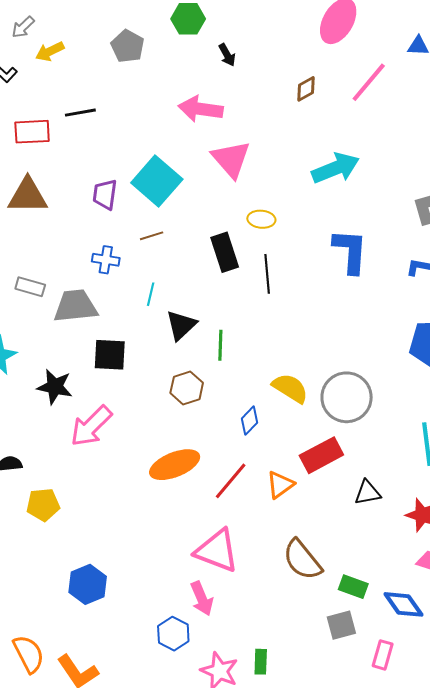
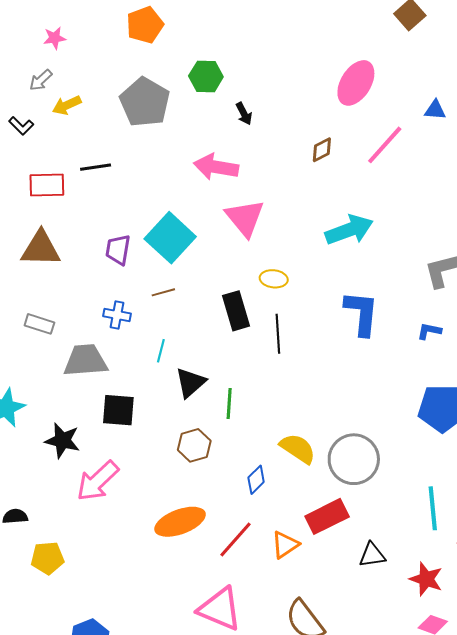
gray pentagon: (128, 46) -> (145, 102), size x1.5
gray rectangle: (30, 287) -> (39, 324), moved

